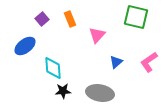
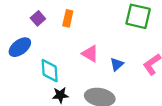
orange rectangle: (70, 19) -> (68, 18), turned 35
pink triangle: (97, 35) -> (90, 54), moved, turned -42

